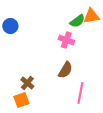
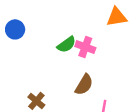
green semicircle: (77, 21) -> (66, 45), moved

